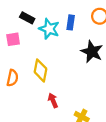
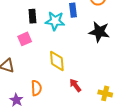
black rectangle: (27, 18) -> (32, 16), turned 72
orange semicircle: (12, 78) -> (36, 88), moved

